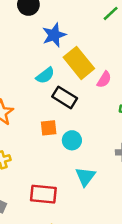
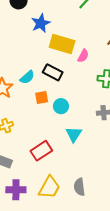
yellow rectangle: (79, 63) -> (62, 44), turned -30
cyan semicircle: (45, 75) -> (27, 77), moved
red rectangle: (43, 194) -> (41, 151), turned -35

